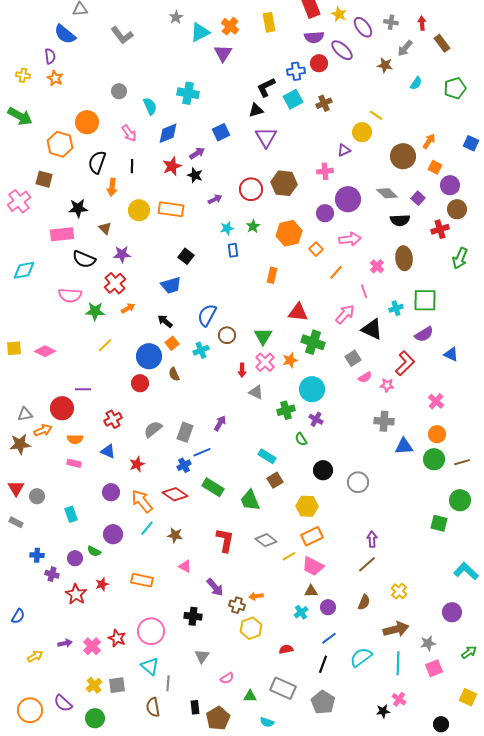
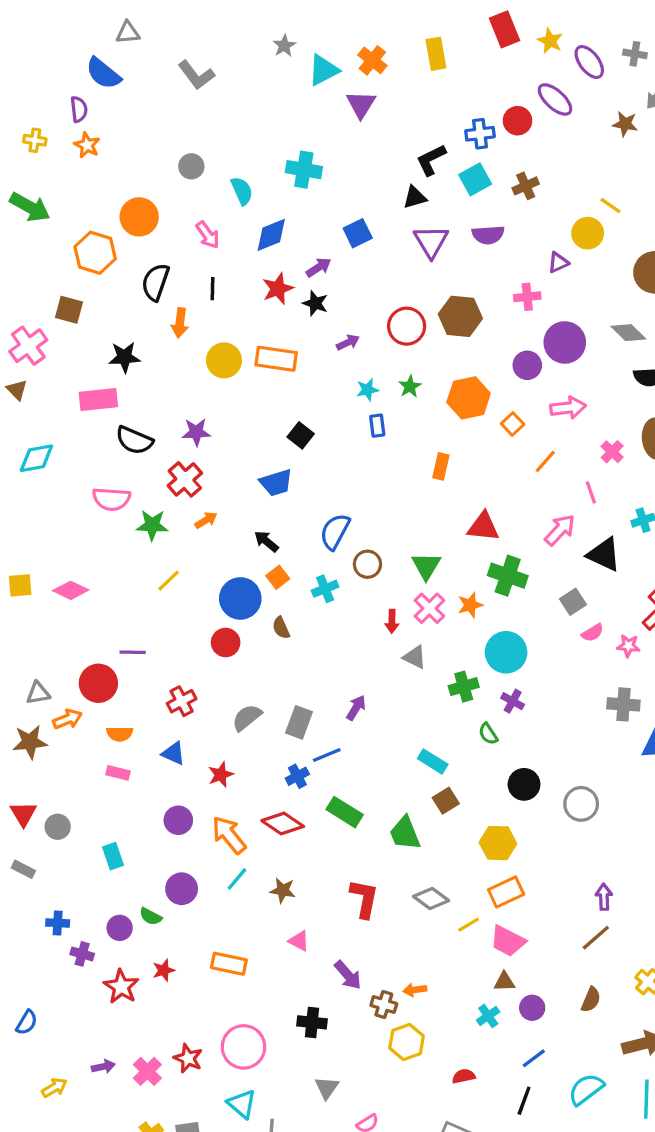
purple semicircle: (314, 37) -> (488, 235), moved
brown triangle: (105, 228) -> (17, 390), moved

